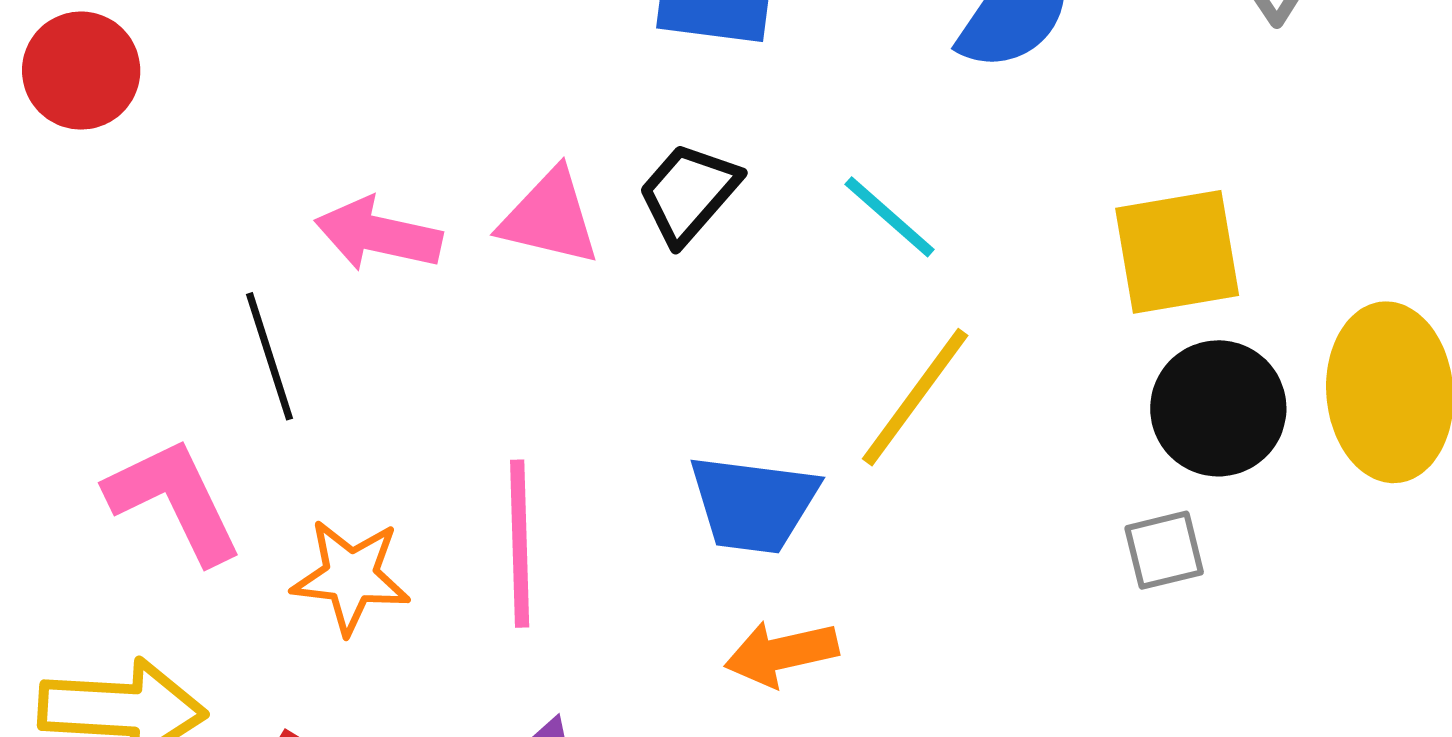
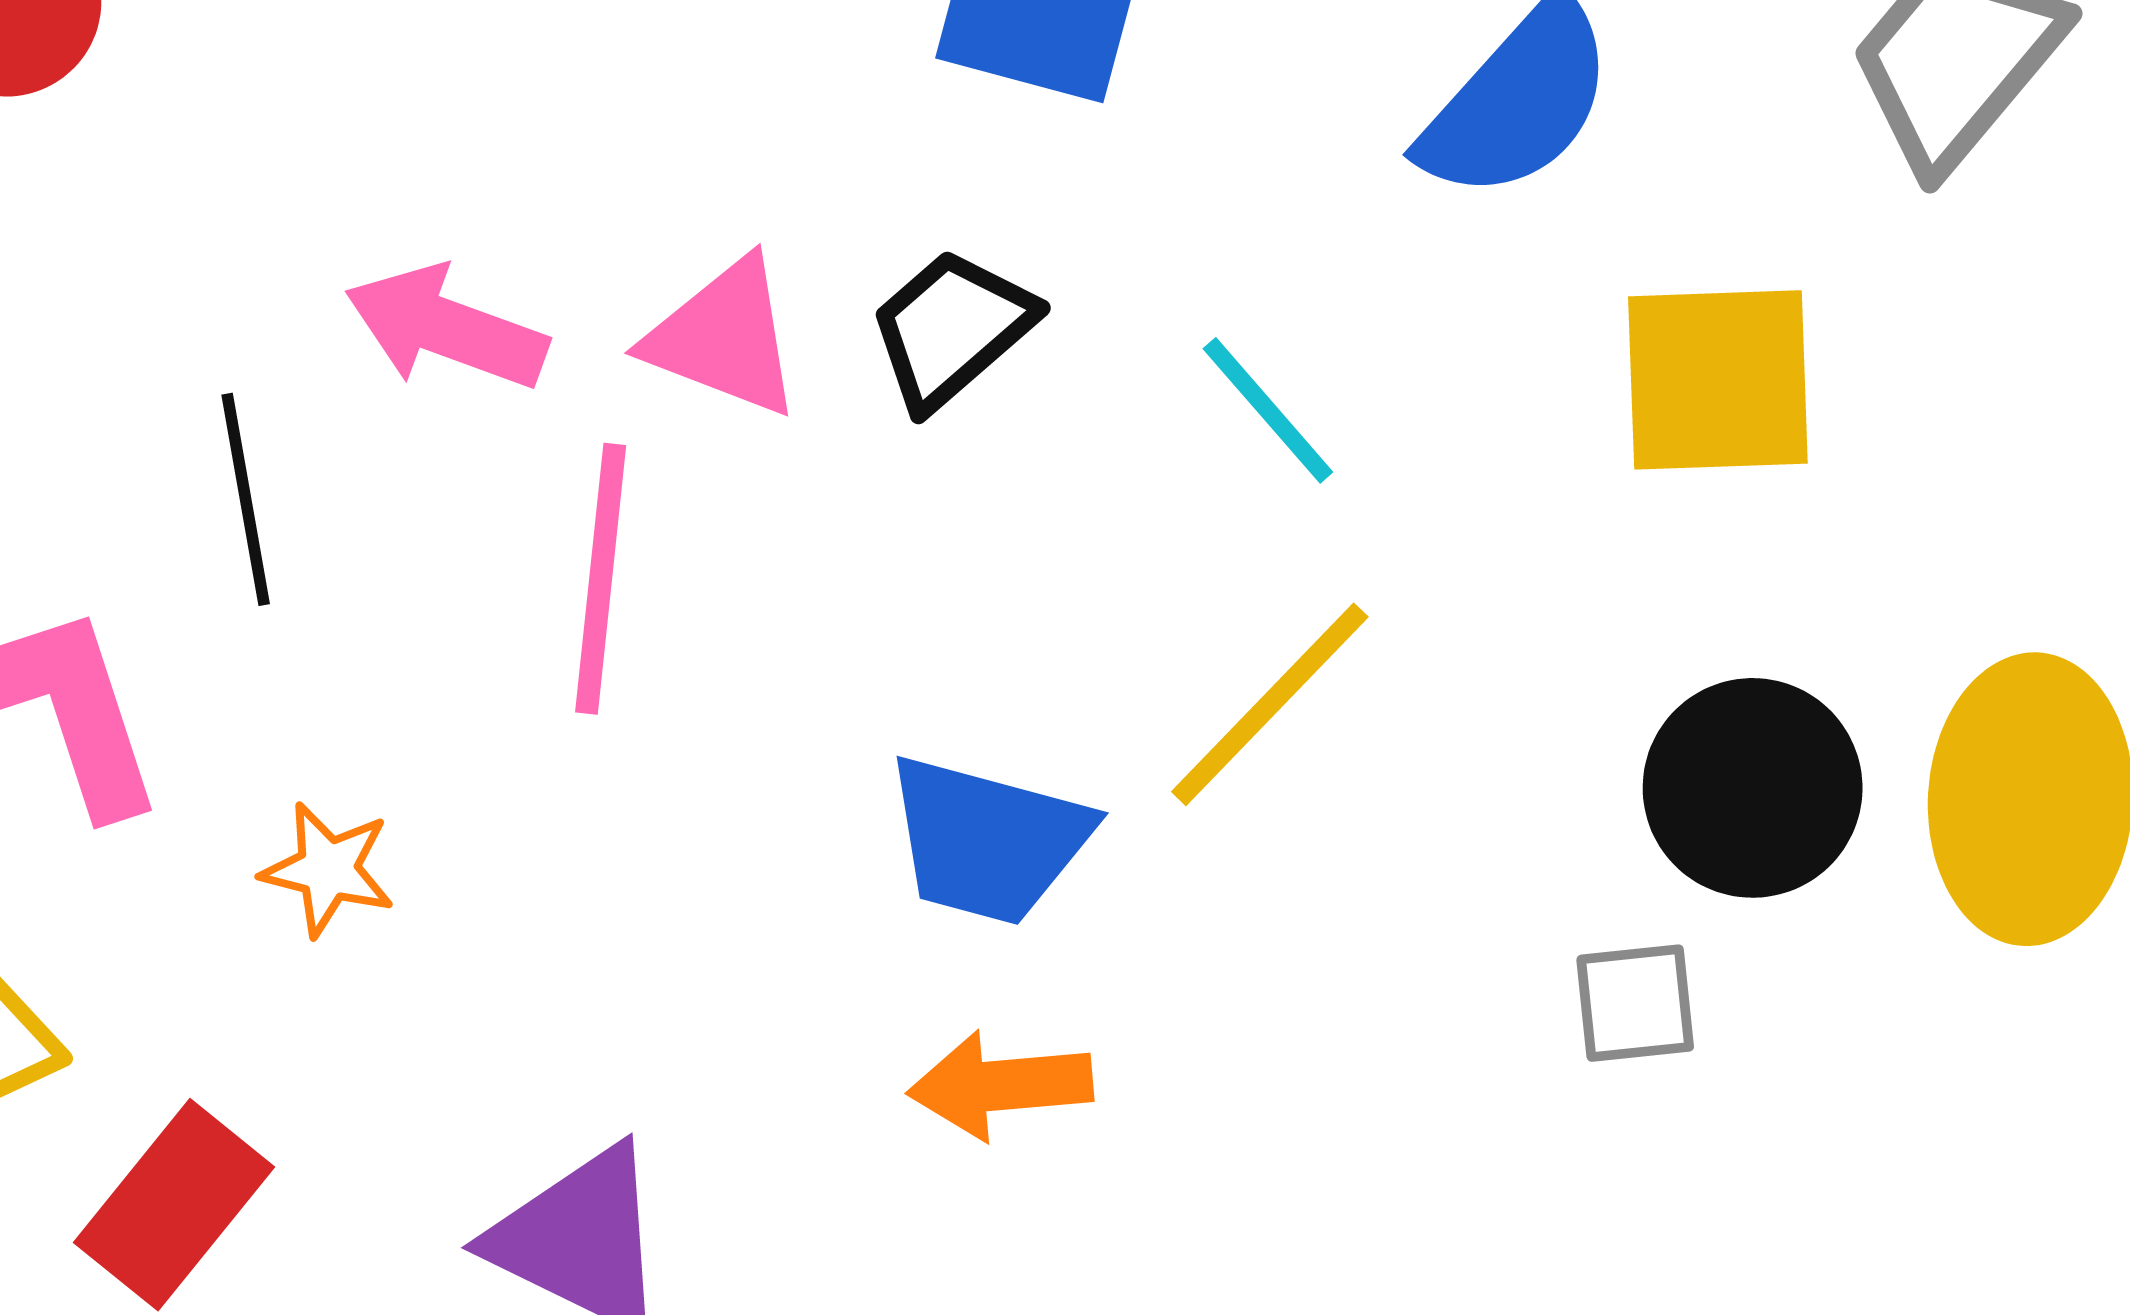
yellow square: (1177, 252) -> (1718, 380), moved
pink line: (520, 544) -> (601, 579), moved
orange star: (351, 577) -> (328, 869), size x0.7

